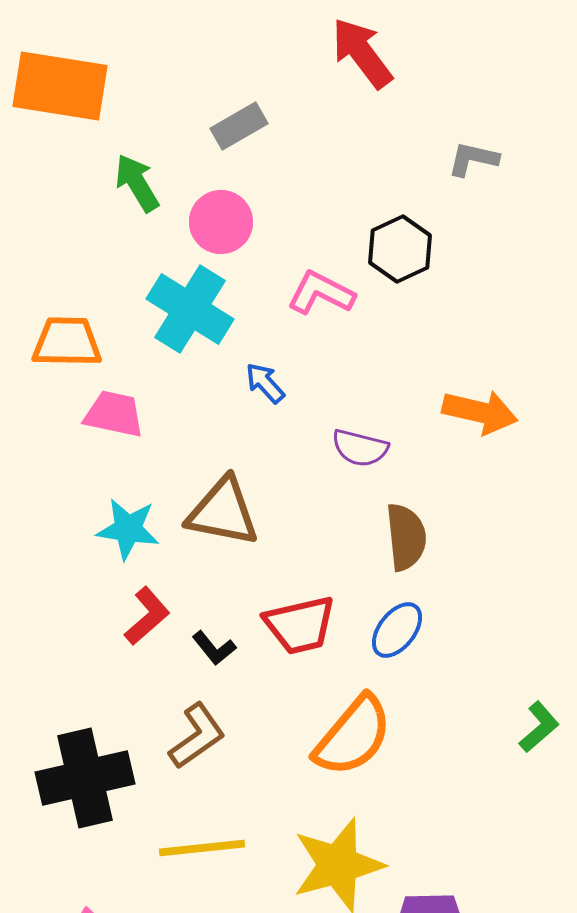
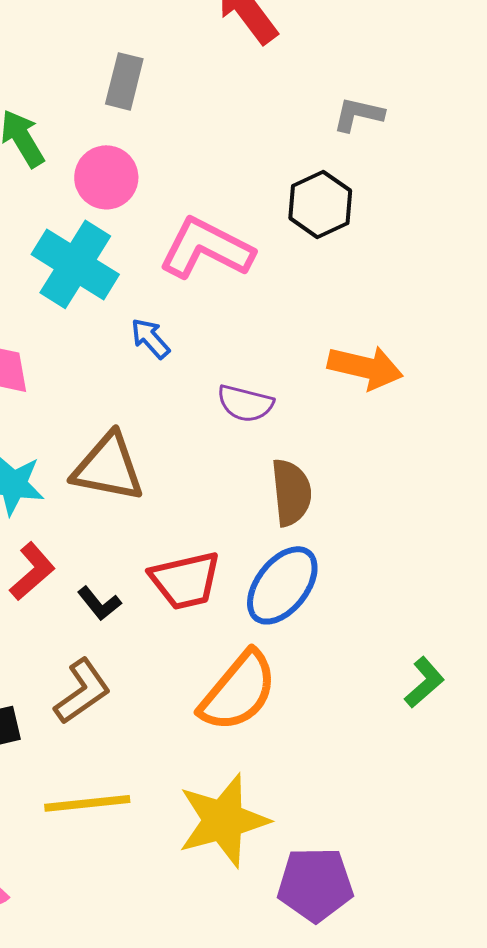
gray rectangle: (239, 126) -> (124, 81), turned -46
black hexagon: (400, 249) -> (320, 204), moved
pink L-shape: (321, 293) -> (206, 248), size x1.4
blue ellipse: (397, 630) -> (282, 585), size x1.4

